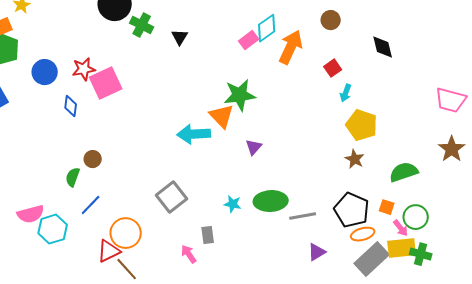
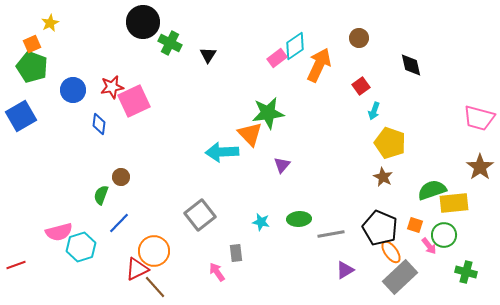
green ellipse: (271, 201) -> (299, 219), size x0.7
orange ellipse: (363, 234) -> (391, 252), turned 70
yellow rectangle: (402, 248) -> (454, 203), moved
green cross: (421, 254) -> (466, 272), moved

